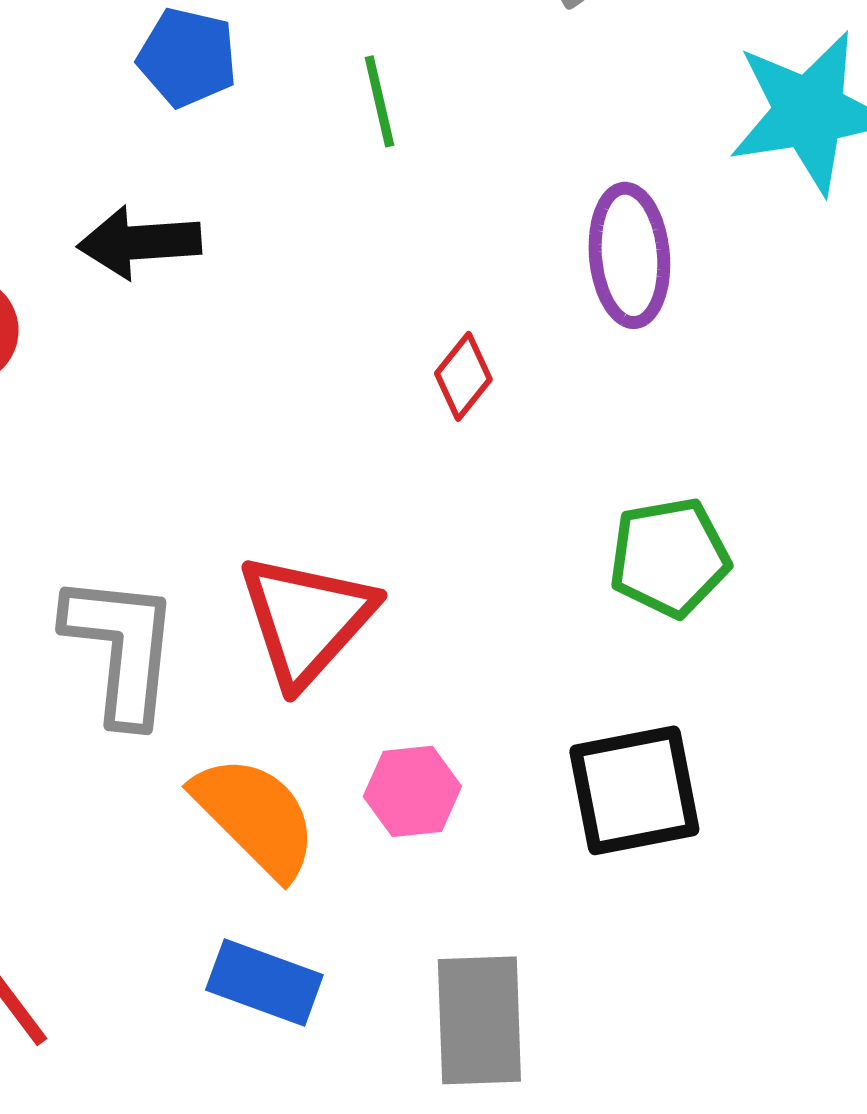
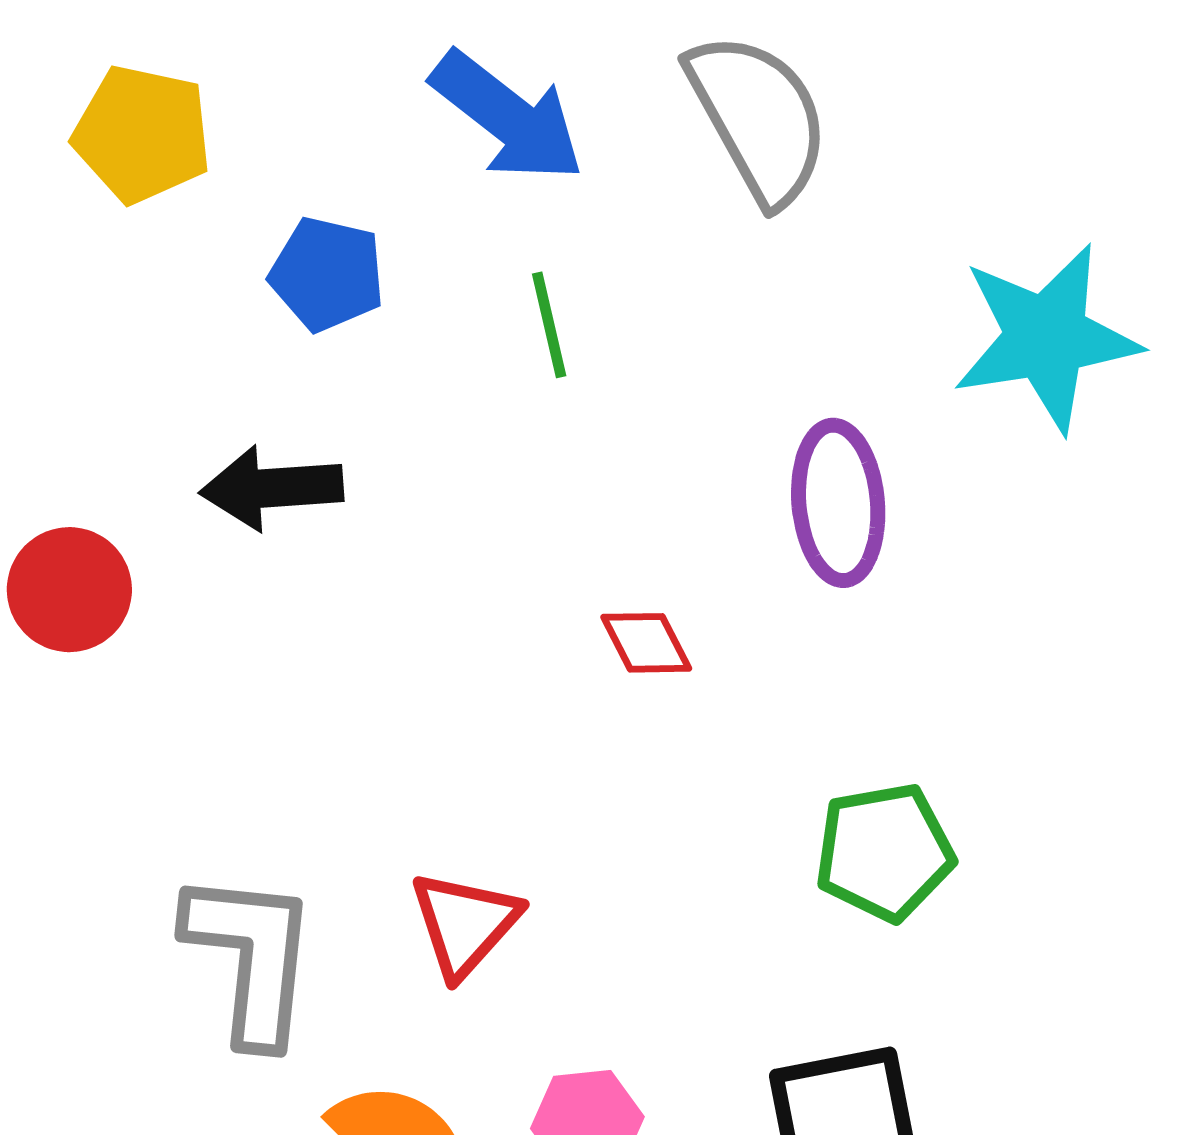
red diamond: (463, 376) -> (646, 643), turned -66
red triangle: (306, 619) -> (465, 924), size x0.7

